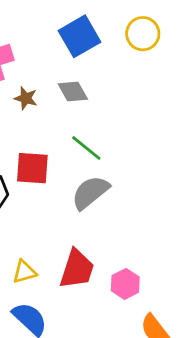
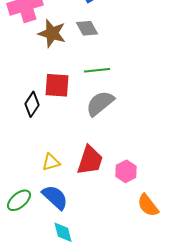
brown star: (26, 98) -> (52, 33), size x1.6
green line: (86, 148) -> (97, 70), turned -45

